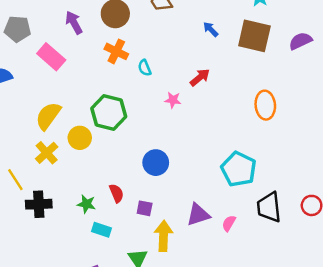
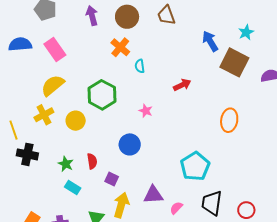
blue arrow: (211, 29) -> (210, 41), moved, size x1.5
pink rectangle: (51, 57) -> (55, 49), moved
pink star: (173, 100) -> (146, 111), moved
yellow circle: (80, 138) -> (76, 121), moved

